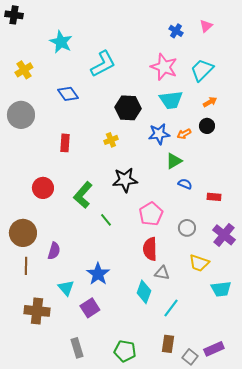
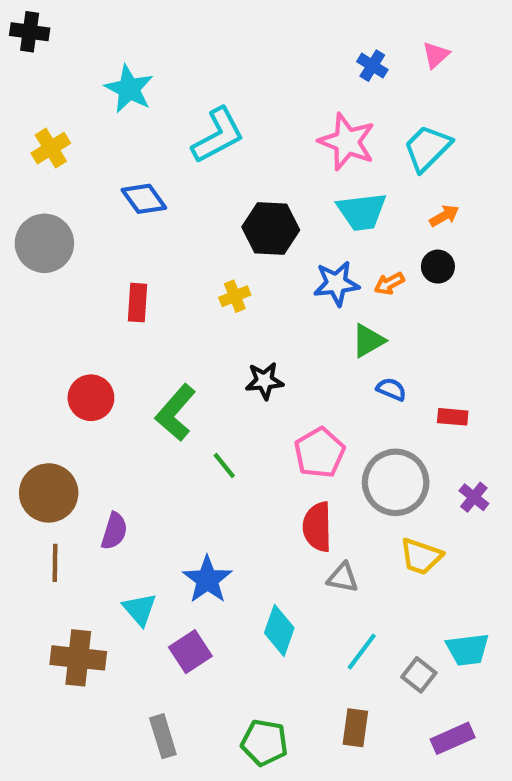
black star: (125, 180) -> (264, 381), size x0.7
gray circle: (187, 228) -> (396, 482), size x1.8
purple cross: (224, 235) -> (474, 497), size x0.6
cyan trapezoid: (221, 289) -> (468, 649), moved
cyan diamond: (144, 292) -> (279, 630), moved
gray square: (190, 357) -> (419, 675), moved

